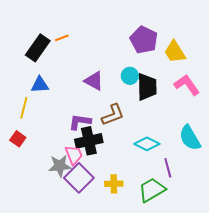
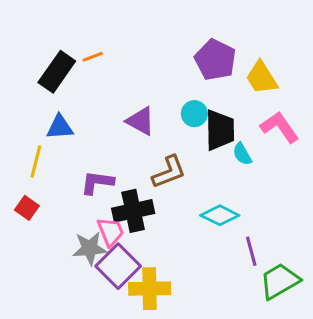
purple L-shape: (80, 122) -> (97, 182), moved
cyan semicircle: (190, 138) -> (242, 154), moved, size x0.6
yellow cross: (114, 184) -> (150, 289), moved, size x1.5
green trapezoid: (152, 190) -> (280, 281), moved

